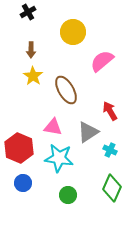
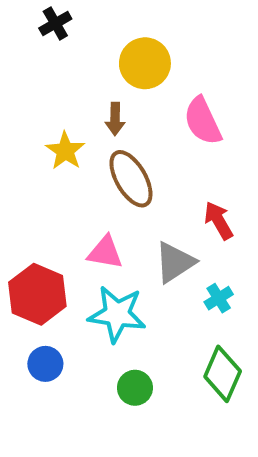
brown arrow: (31, 50) -> (115, 119), moved
pink semicircle: (102, 61) -> (203, 121), turned -75
cyan cross: (110, 150) -> (219, 298), turned 32

